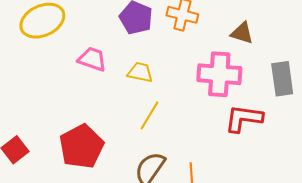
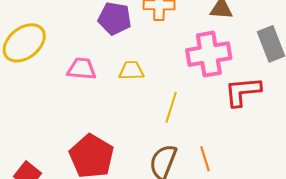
yellow line: (150, 115) -> (171, 107), moved

